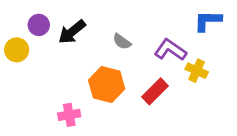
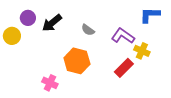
red rectangle: (155, 91) -> (124, 68), moved
pink cross: (69, 115) -> (50, 83), turned 35

